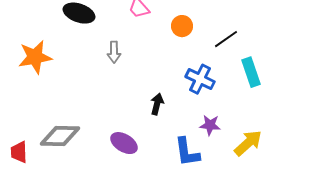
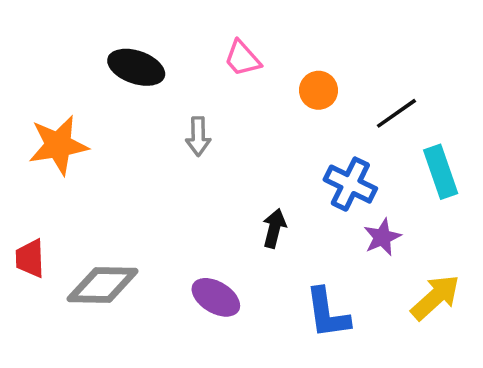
purple star: (210, 125) -> (382, 237), moved, turned -30
red trapezoid: (19, 152) -> (30, 258), moved

